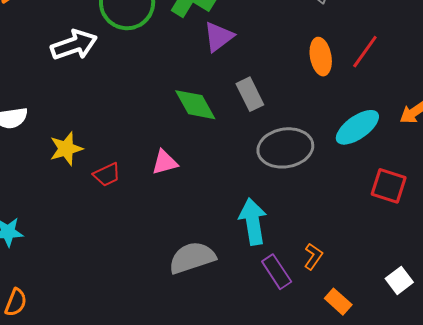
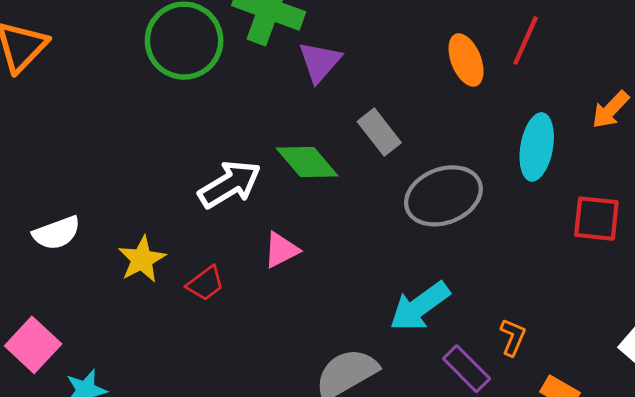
white arrow: (74, 45) -> (230, 184), moved
cyan ellipse: (357, 127) -> (537, 147), turned -33
cyan arrow: (253, 222) -> (420, 306), turned -105

